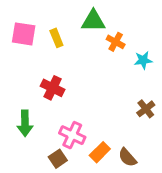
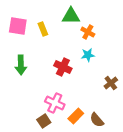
cyan star: (143, 60) -> (88, 55), moved
red cross: (53, 88) -> (63, 67), moved
green arrow: (25, 123) -> (21, 65), moved

